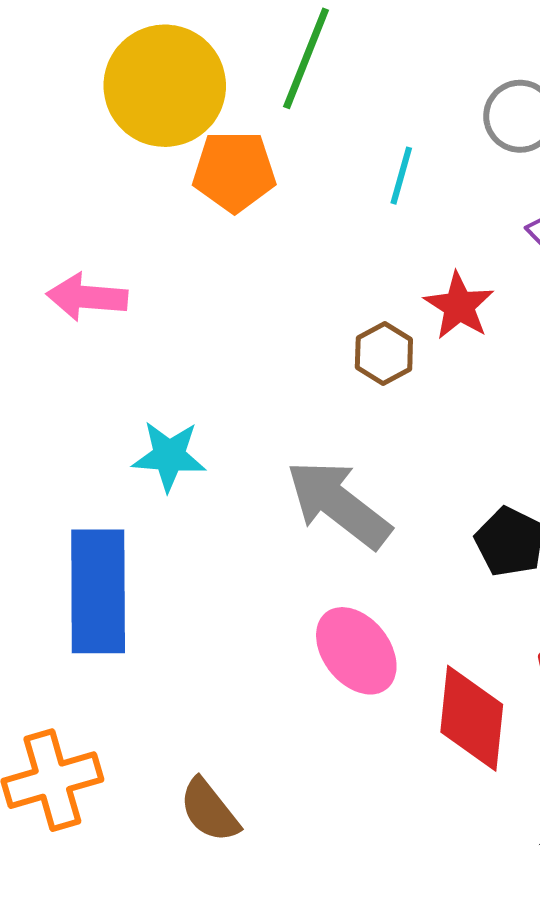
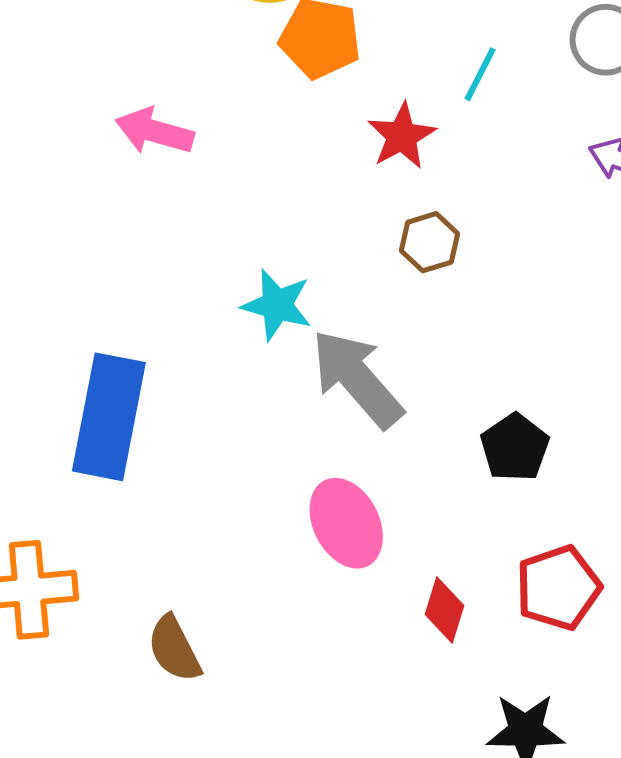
red star: (459, 306) -> (402, 136), moved
cyan star: (169, 456) -> (277, 305), moved
red diamond: (472, 718) -> (445, 610), size x0.6

